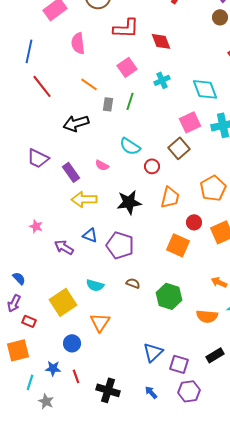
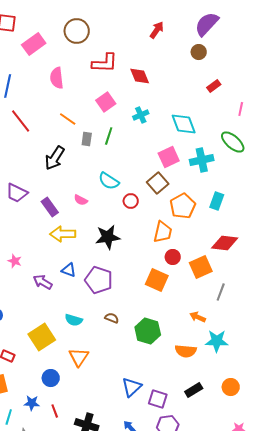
black arrow: (76, 123) -> (55, 158), turned -40
orange pentagon: (213, 188) -> (183, 206), moved
orange trapezoid: (170, 197) -> (163, 232), moved

